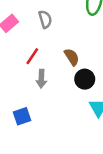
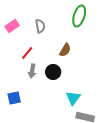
brown semicircle: (72, 57) -> (65, 50), moved, turned 56
black circle: (85, 79) -> (53, 72), moved

